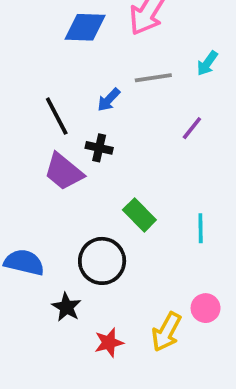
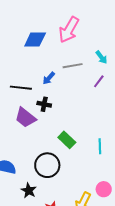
cyan arrow: (207, 63) -> (101, 57), turned -72
black line: (57, 116) -> (21, 88), turned -55
purple line: (192, 128) -> (99, 81), moved

